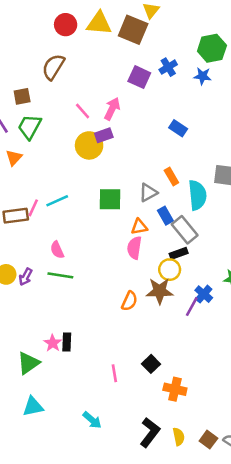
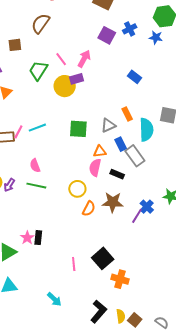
green trapezoid: (30, 127) -> (38, 71), moved
black rectangle: (179, 253) -> (117, 174), moved, turned 40
yellow circle: (170, 270) -> (77, 189), moved
black square: (151, 364) -> (103, 258), size x1.5
brown square: (208, 440) -> (135, 320), moved

